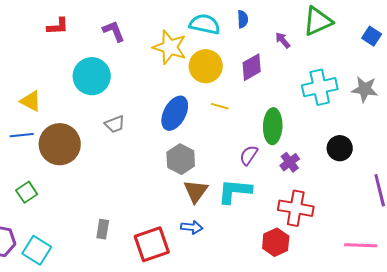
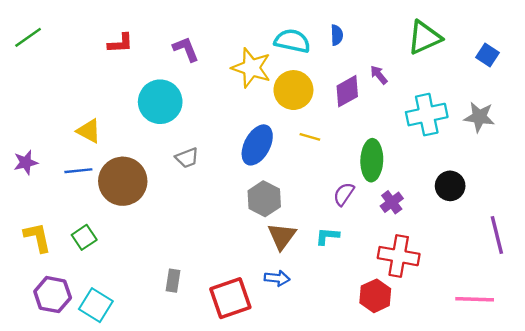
purple arrow: (283, 40) -> (379, 75), moved
cyan L-shape: (235, 191) -> (327, 236), size x0.6

